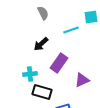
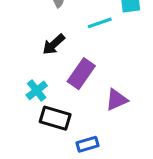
cyan cross: (30, 74) -> (37, 90), turned -32

